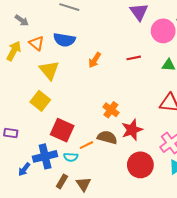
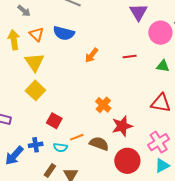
yellow arrow: (14, 51) -> (14, 40), turned -42
yellow triangle: (49, 70) -> (34, 62), moved
red square: (62, 130) -> (54, 121), size x0.7
brown semicircle: (107, 137) -> (99, 144), moved
blue cross: (45, 156) -> (36, 145), size x0.6
blue arrow: (24, 169) -> (14, 156), size x1.5

